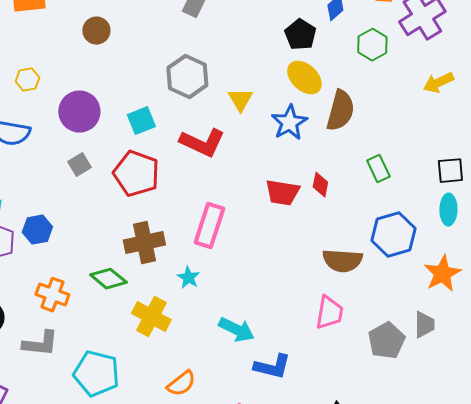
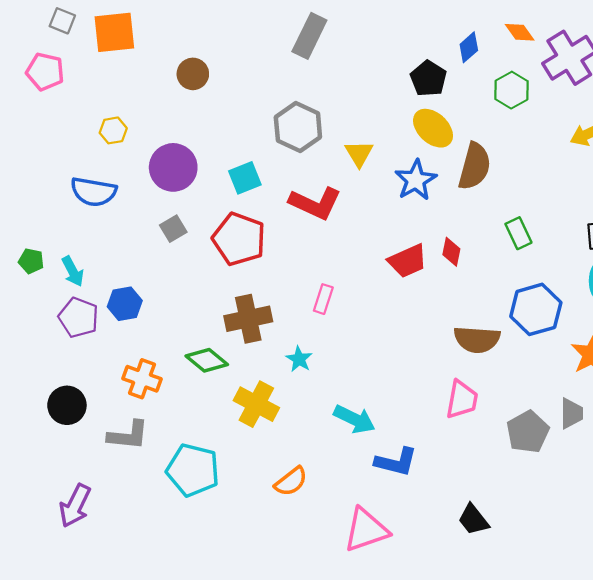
red trapezoid: (282, 193) -> (408, 261), turned -33
pink rectangle: (209, 226) -> (323, 299), size x0.6

